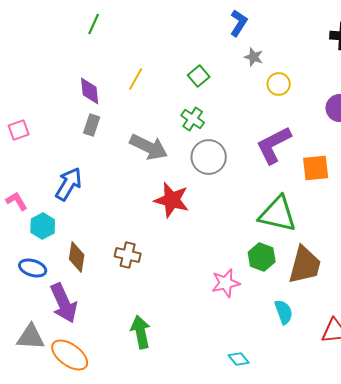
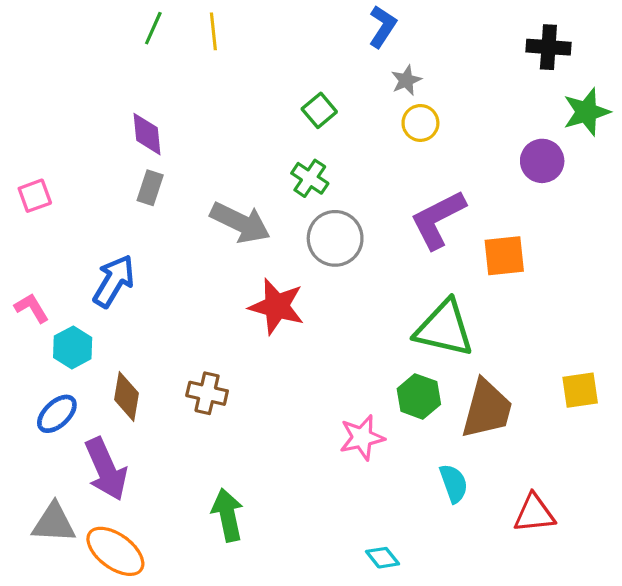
gray star: (254, 57) -> (406, 80), turned 30
yellow line: (136, 79) -> (213, 31), moved, turned -35
yellow circle: (279, 84) -> (420, 123), moved
blue ellipse: (33, 268) -> (57, 414), turned -60

